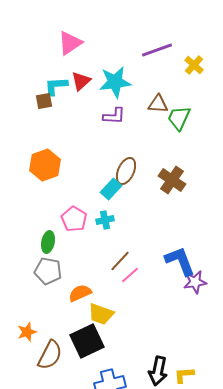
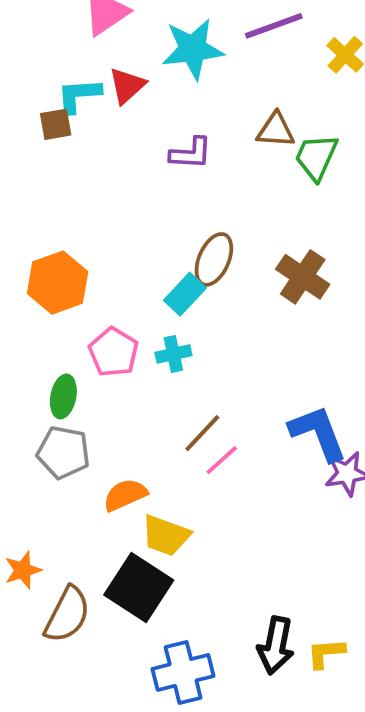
cyan star: (115, 82) -> (193, 49), moved
orange hexagon: (45, 165) -> (58, 283), moved
black square: (87, 341) -> (139, 588), turned -32

